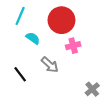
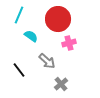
gray cross: (92, 89) -> (61, 84), moved

